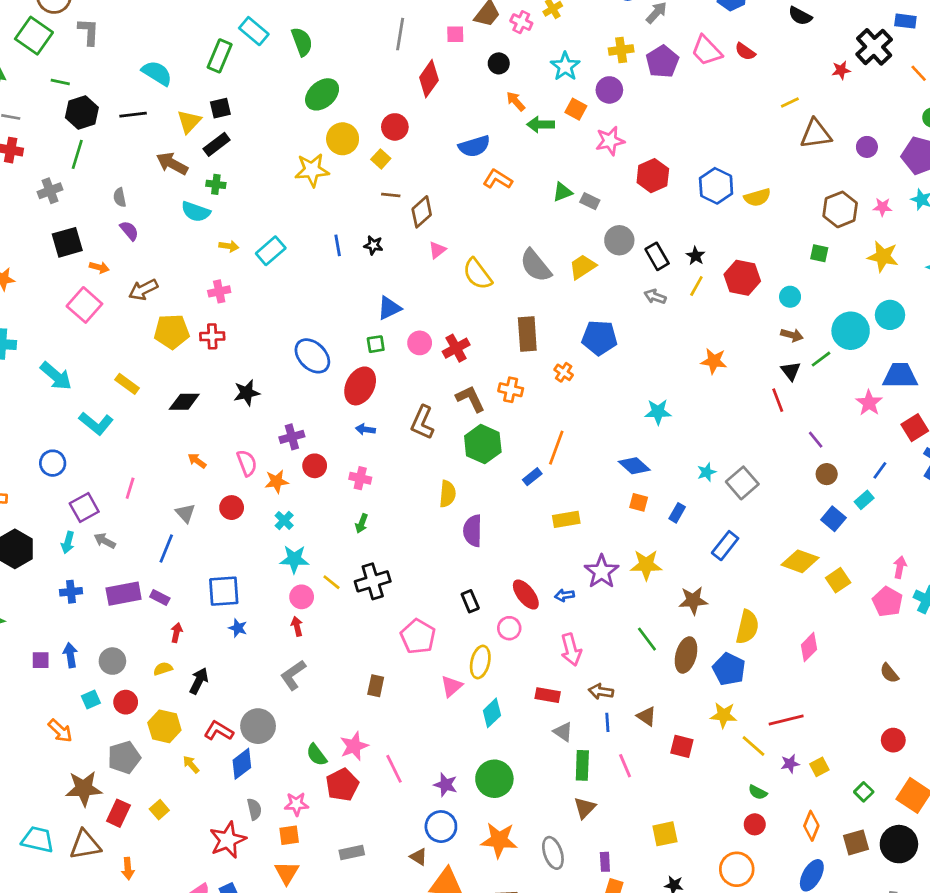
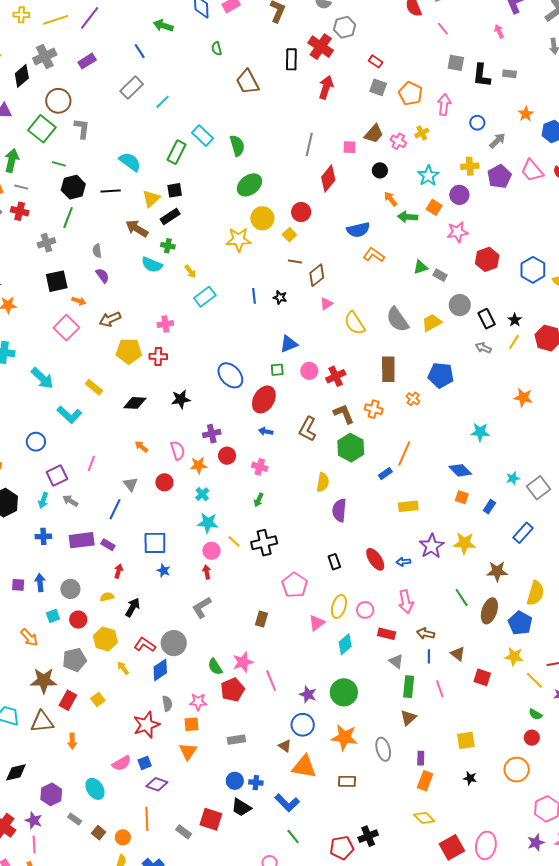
yellow arrow: (229, 246) -> (190, 271), moved, turned 40
pink circle: (509, 628) -> (365, 610), moved

